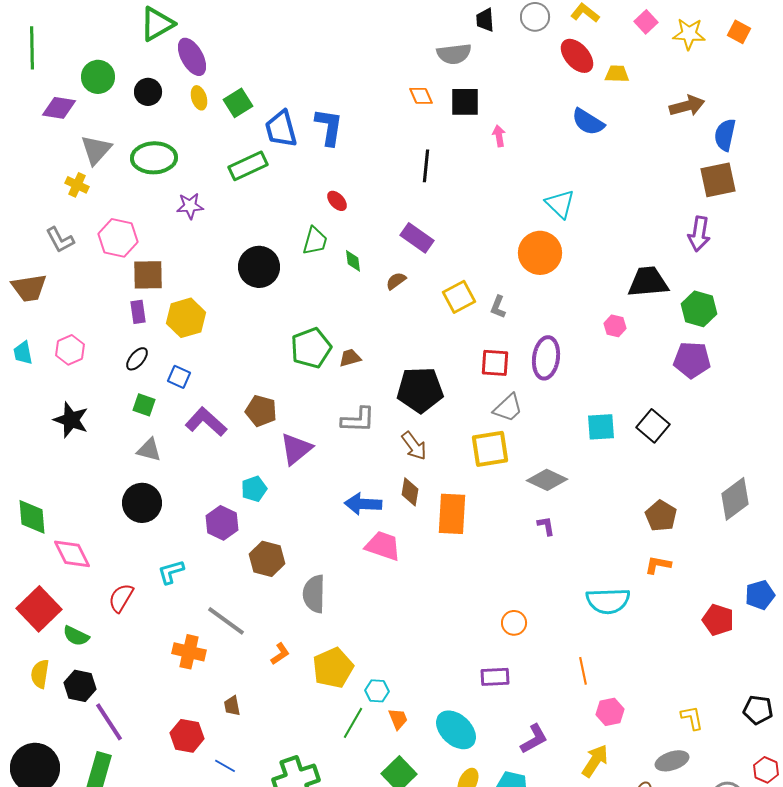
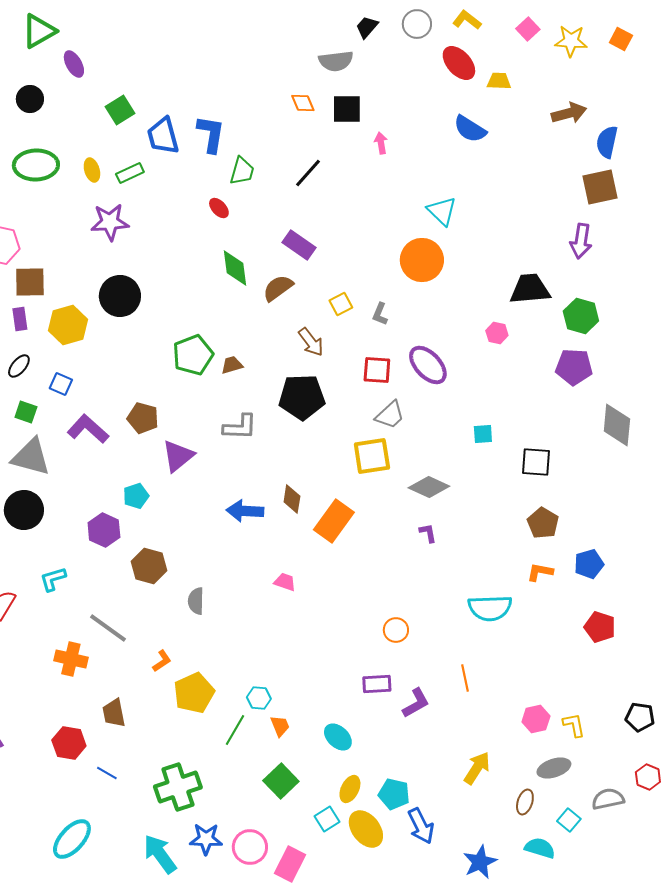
black trapezoid: (485, 20) -> (367, 27), turned 45
purple ellipse: (192, 57) -> (74, 64), size x0.7
yellow ellipse: (199, 98) -> (92, 170), moved
green rectangle: (248, 166) -> (130, 173), size x0.7
black line: (426, 166) -> (308, 173), turned 36
purple star: (190, 206) -> (110, 222), moved, size x1.4
green trapezoid: (315, 241) -> (242, 171), moved
green diamond: (353, 261) -> (235, 268), size x1.6
black circle: (259, 267) -> (120, 296), moved
brown semicircle: (396, 281) -> (278, 288), size x1.5
yellow square: (459, 297) -> (341, 304), size x0.7
purple ellipse: (546, 358) -> (428, 365), turned -51
black square: (653, 426) -> (536, 462), moved, turned -36
cyan square: (601, 427) -> (483, 434), size x0.7
brown arrow: (414, 446) -> (311, 342), moved
gray triangle: (149, 450) -> (31, 457), size x1.6
gray diamond: (735, 499) -> (617, 425), moved, turned -48
orange rectangle: (452, 514) -> (334, 521), turned 33
pink trapezoid: (383, 546) -> (285, 582), moved, size x0.6
gray semicircle: (314, 594) -> (196, 601), size x0.7
blue pentagon: (760, 595) -> (589, 564), moved
yellow pentagon: (333, 668) -> (194, 693), moved
brown trapezoid: (232, 706) -> (114, 713), size x1.4
pink hexagon: (610, 712) -> (536, 719), moved
cyan ellipse: (456, 730) -> (338, 737), size x0.7
purple L-shape: (534, 739) -> (416, 703), moved

